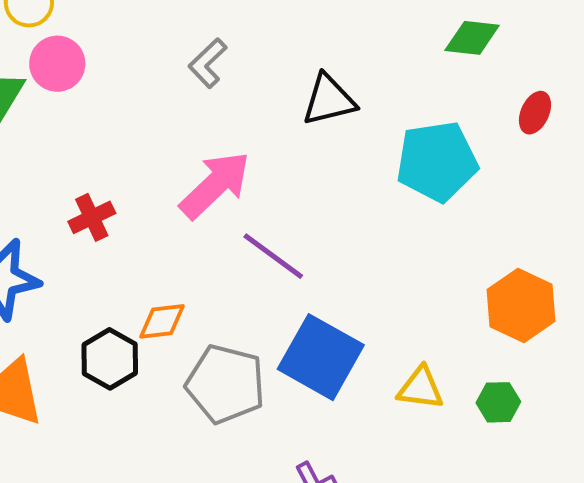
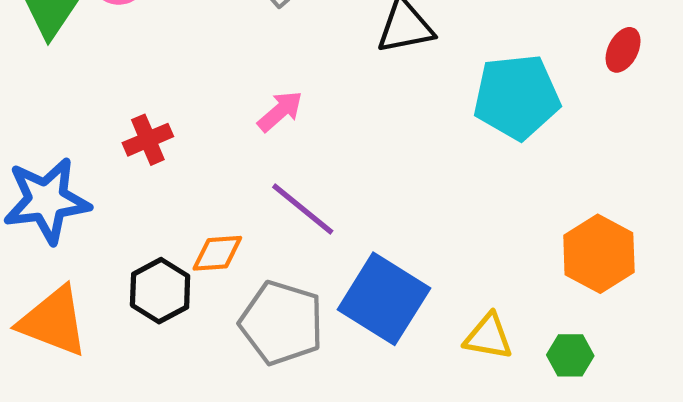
pink arrow: (215, 185) -> (280, 111), size x0.6
purple line: (273, 256) -> (303, 209), moved

